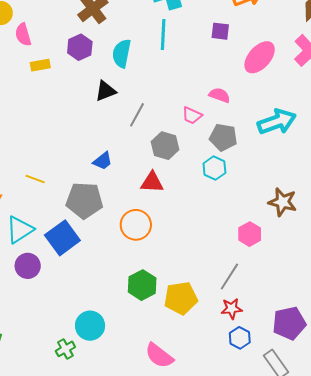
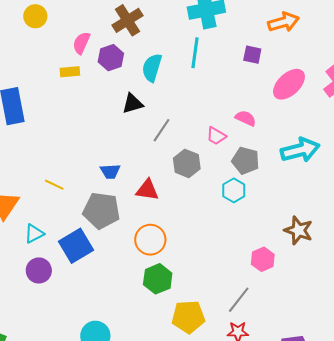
pink semicircle: (23, 35) -> (81, 43), moved, turned 35
blue trapezoid: (103, 161) -> (110, 171), moved, turned 30
red triangle: (152, 182) -> (147, 190), moved
cyan triangle: (20, 230) -> (34, 234), size x0.7
green hexagon: (142, 285) -> (158, 279), moved

